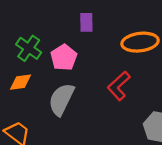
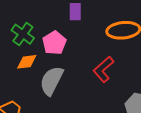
orange diamond: (20, 82) -> (27, 62), moved

